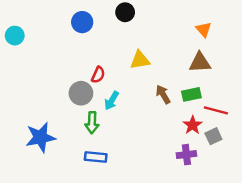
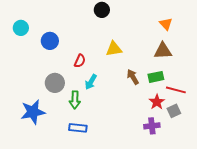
blue circle: (82, 22) -> (50, 41), moved
cyan circle: (15, 36) -> (21, 28), moved
gray circle: (81, 93) -> (55, 83), moved

